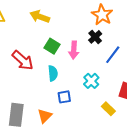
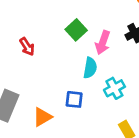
red arrow: (23, 60) -> (27, 47), moved, size x0.6
cyan semicircle: (53, 73) -> (90, 68), moved

